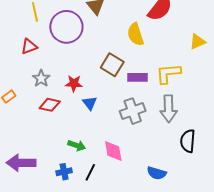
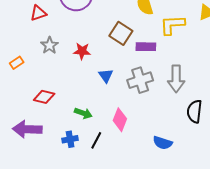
yellow L-shape: (168, 73) -> (172, 25), moved
blue triangle: (90, 103) -> (106, 76), moved
red diamond: (50, 105) -> (44, 97), moved
pink diamond: (113, 151) -> (120, 120), turned 30

